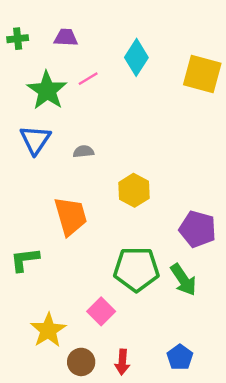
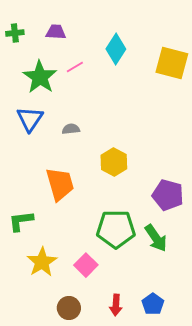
yellow star: (48, 330) -> (42, 262), moved
red arrow: (122, 362) -> (116, 305), moved

